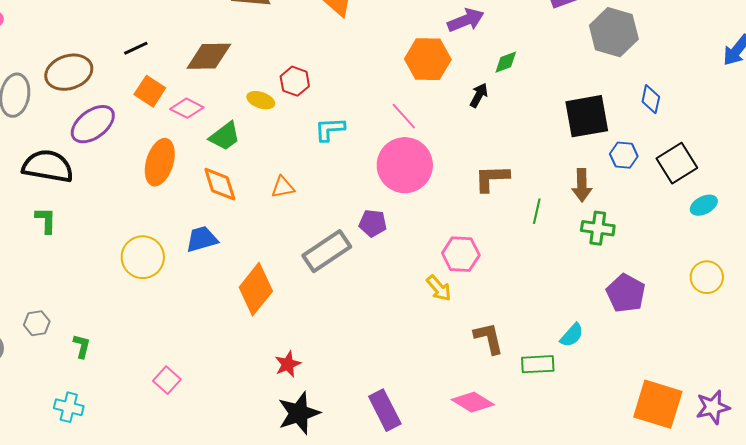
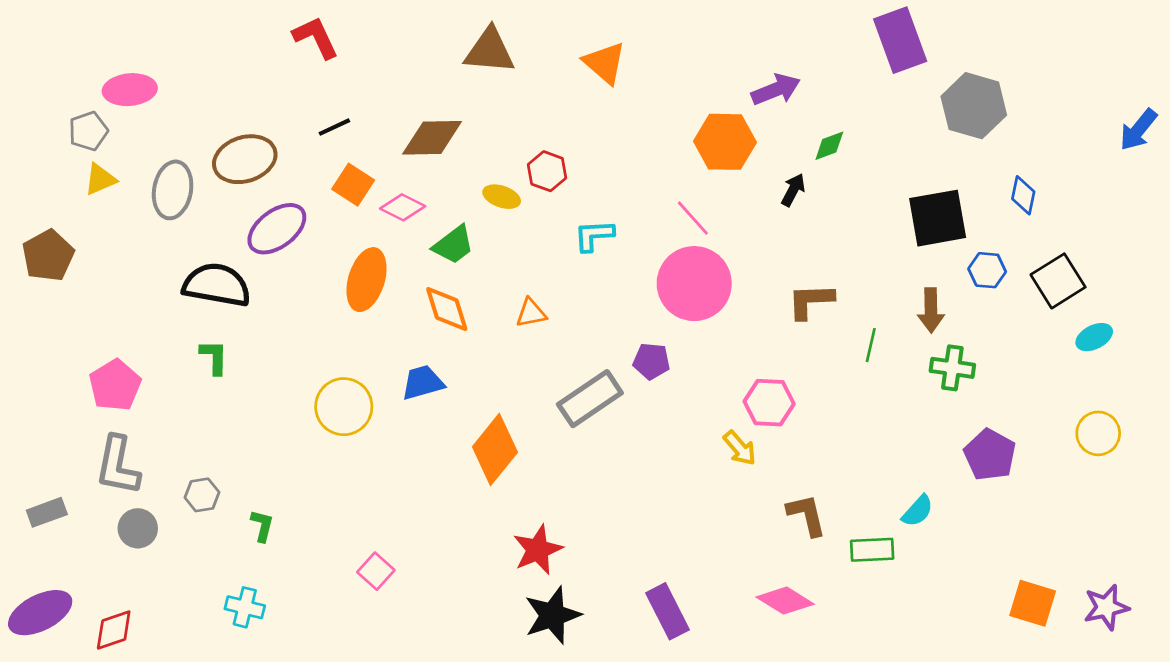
red star: (288, 364) -> (538, 550), size x1.4
orange square: (658, 404) -> (1033, 603), size x0.7

